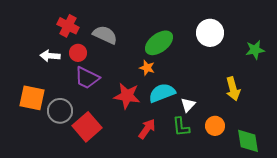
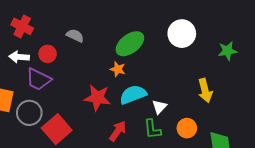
red cross: (68, 26) -> (22, 26), moved
gray semicircle: (105, 35) -> (75, 36), size x0.7
purple trapezoid: (87, 78) -> (38, 79), moved

